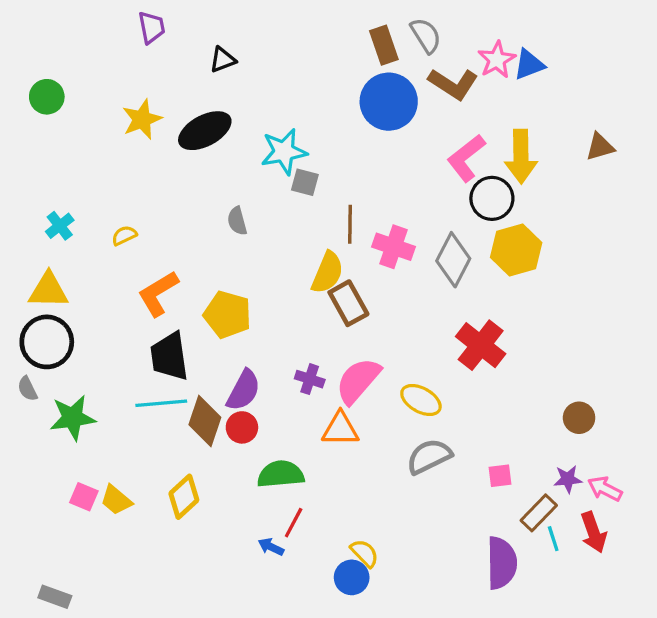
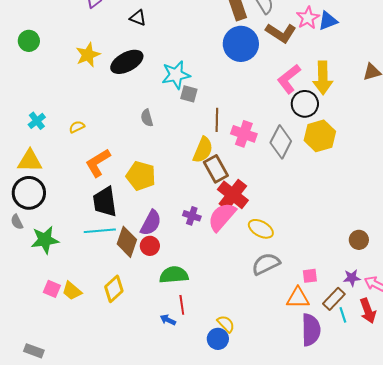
black triangle: (223, 60) -> (138, 18), turned 42
red cross: (481, 345) -> (233, 195), moved
orange triangle: (340, 429) -> (298, 298), moved
red line: (294, 523) -> (182, 305), turned -36

